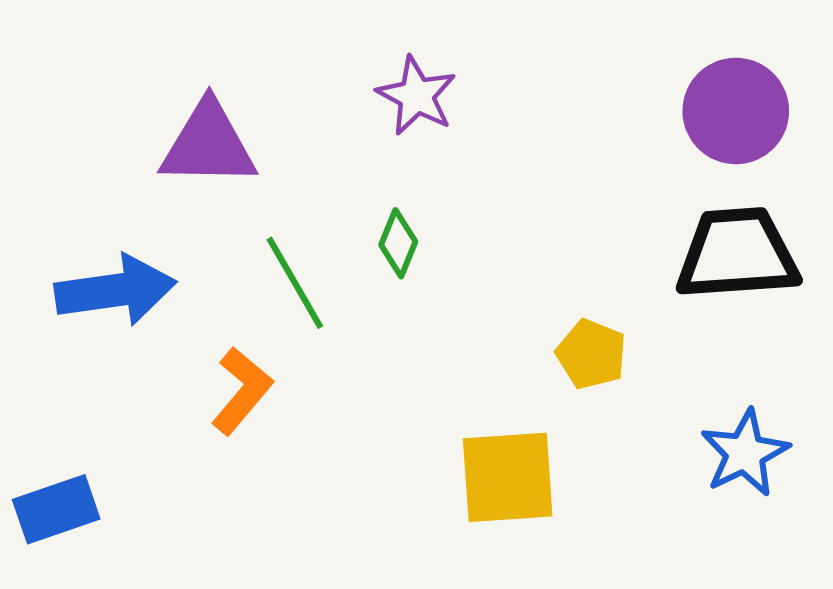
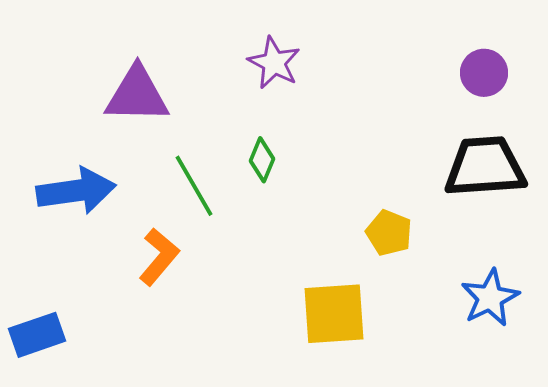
purple circle: (736, 111) -> (484, 73), size x0.7

